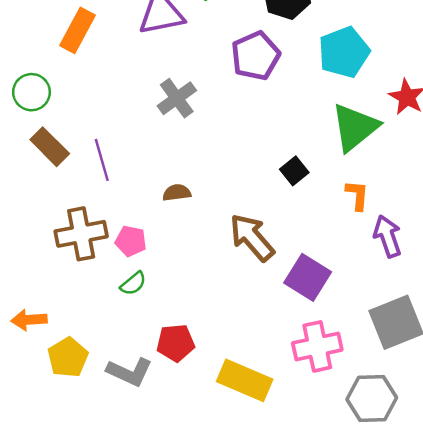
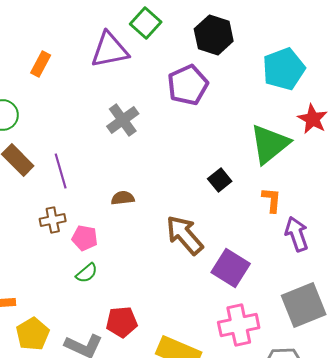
orange rectangle: (78, 30) -> (41, 64), size x0.7
cyan pentagon: (344, 52) -> (284, 69), moved
brown cross: (81, 234) -> (53, 220), moved, size x0.6

